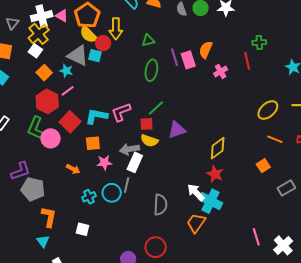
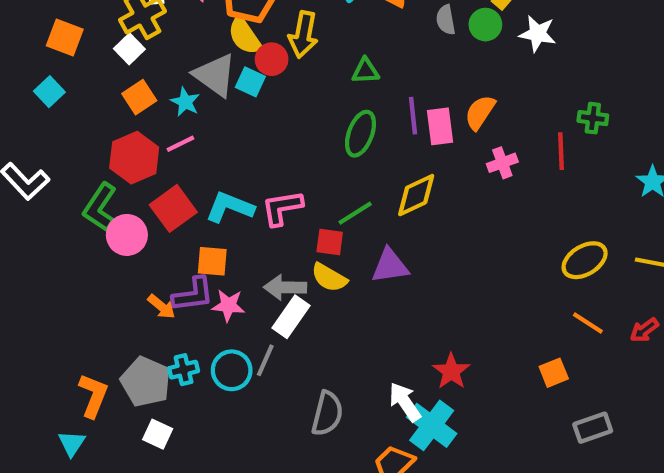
yellow diamond: (218, 148) -> (416, 195), moved
purple L-shape: (21, 171) -> (193, 294), moved
gray pentagon: (33, 189) -> (146, 382), moved

